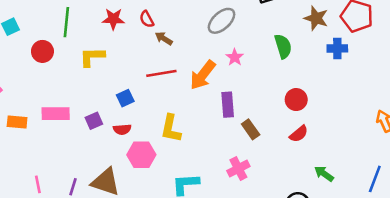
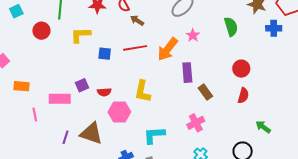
blue square: (125, 98) -> (105, 54), moved, turned 32
pink rectangle: (56, 114) -> (60, 99), moved
red semicircle: (299, 134) -> (243, 96), turned -35
pink line: (38, 184) -> (35, 115), moved

